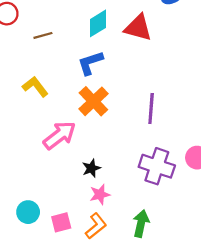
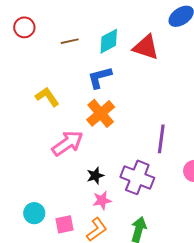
brown line: (43, 35) -> (70, 41), moved
purple line: (151, 109) -> (161, 139), moved
purple cross: (157, 166) -> (137, 177), moved

